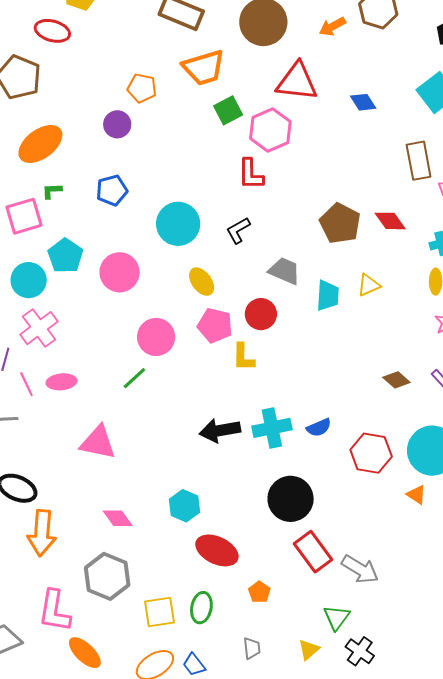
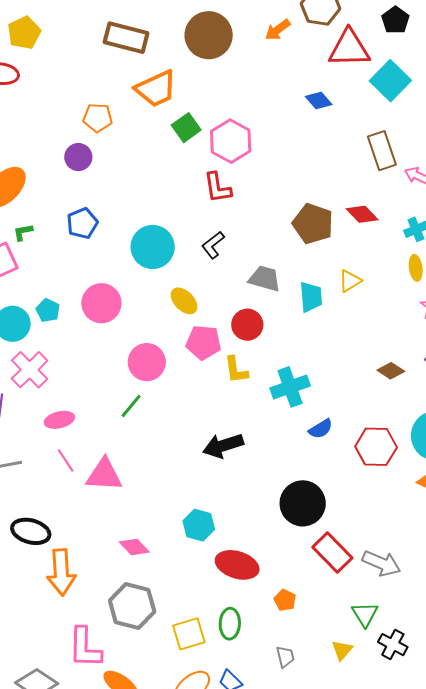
red triangle: (297, 82) -> (349, 48), moved
cyan pentagon: (65, 256) -> (48, 310), moved, size x0.7
pink line: (26, 384) -> (66, 460), moved
cyan cross: (272, 428) -> (290, 387), moved

